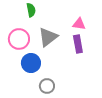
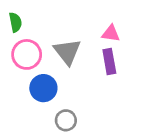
green semicircle: (31, 10) -> (15, 22), moved
gray triangle: (48, 37) -> (67, 52), turned -30

